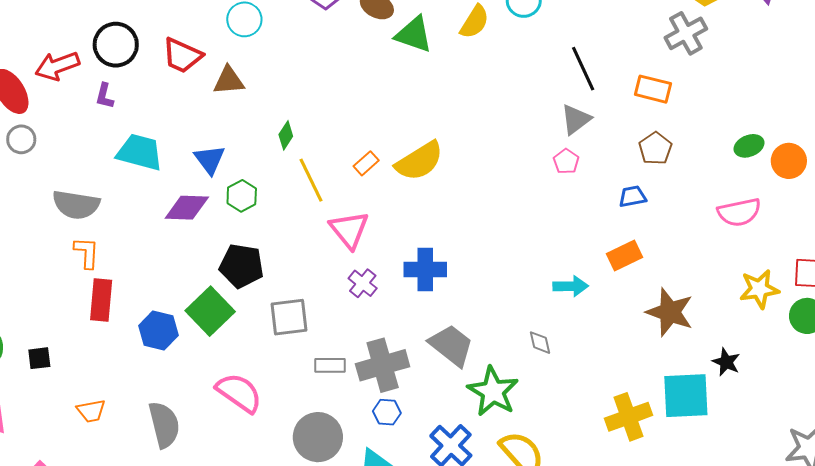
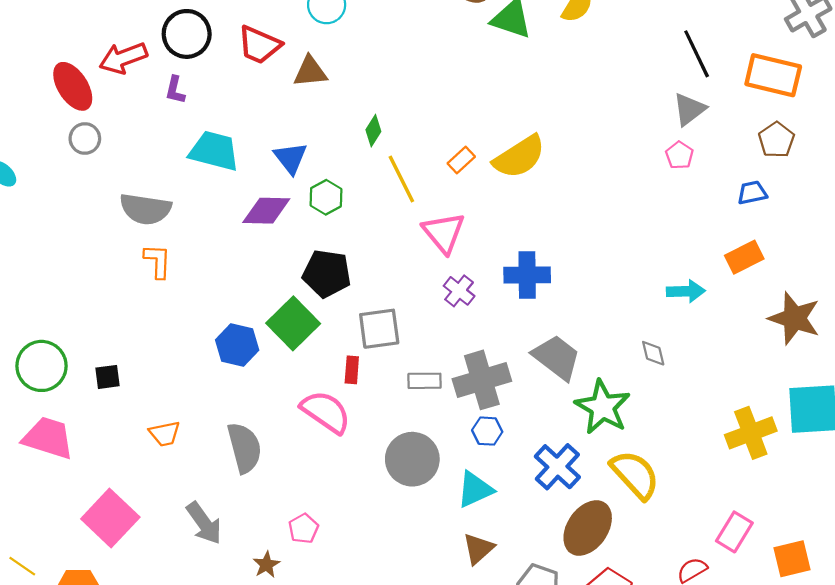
orange rectangle: (653, 89) -> (773, 75), size x1.4
red rectangle: (101, 300) -> (352, 370), moved, size x0.6

